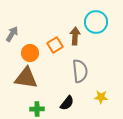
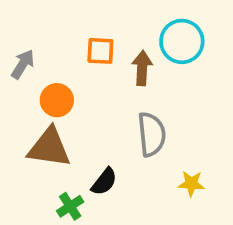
orange square: (55, 45) -> (100, 51), moved, turned 35
black semicircle: (67, 103) -> (104, 182), moved
green cross: (37, 109) -> (70, 206), turned -32

